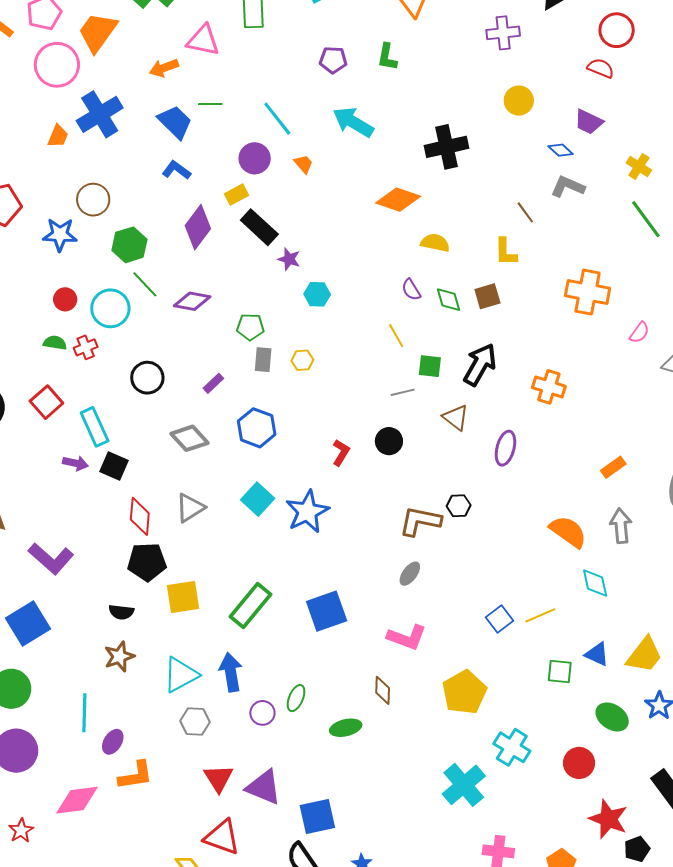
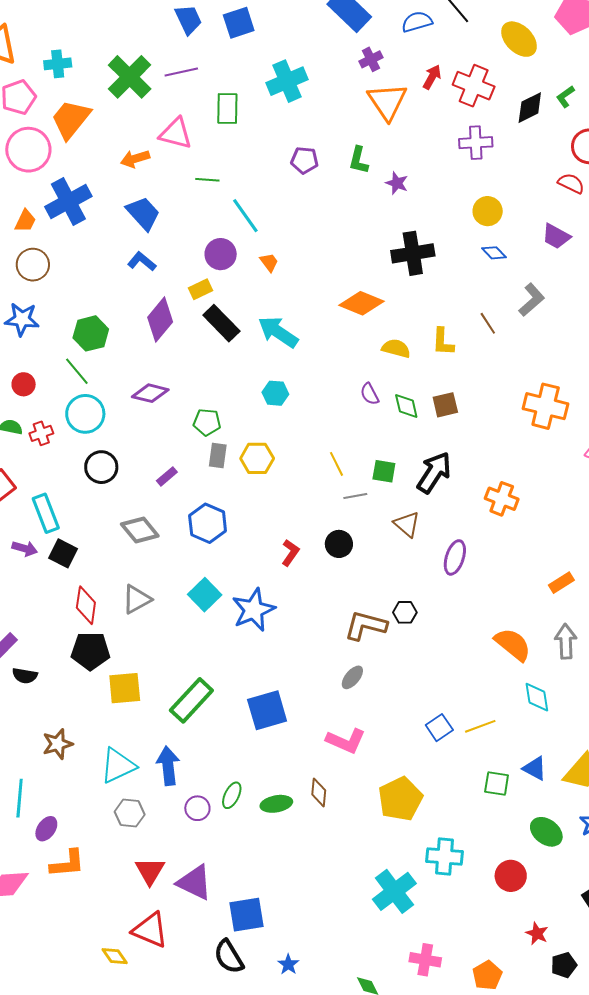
green line: (210, 104) -> (207, 180), moved
cyan arrow: (353, 122) -> (278, 332), moved
blue diamond: (561, 150) -> (494, 253), moved
gray L-shape: (568, 187) -> (532, 300), turned 112
brown circle: (93, 200) -> (33, 265), moved
yellow L-shape: (506, 252) -> (443, 342), moved
purple star: (289, 259) -> (397, 183), moved
green line: (145, 284) -> (77, 371), moved
cyan circle: (110, 308) -> (85, 414), moved
yellow line: (396, 336) -> (336, 464), moved
yellow hexagon: (302, 360) -> (257, 458), size x1.5
black semicircle: (121, 612) -> (25, 676), moved
green ellipse: (346, 728) -> (276, 804), moved
cyan cross: (512, 747) -> (445, 857), turned -30
red star: (608, 819) -> (537, 933), size x0.6

